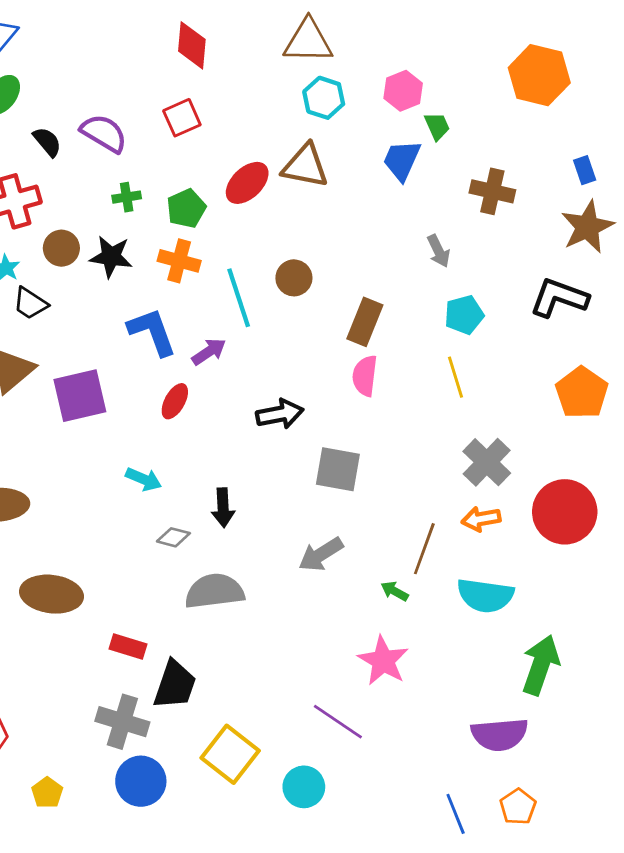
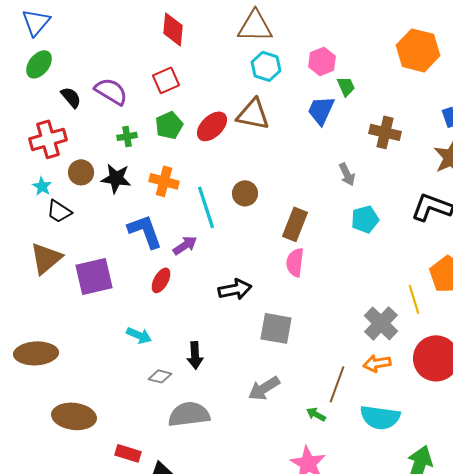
green pentagon: (186, 208) -> (169, 125), moved
yellow line: (456, 377) -> (414, 299), moved

